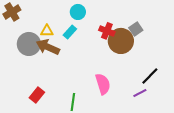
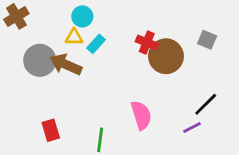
cyan circle: (78, 12) -> (82, 16), moved
gray square: (136, 29) -> (207, 40), moved, turned -32
yellow triangle: (47, 31) -> (74, 37), moved
red rectangle: (37, 95) -> (51, 130), turned -56

